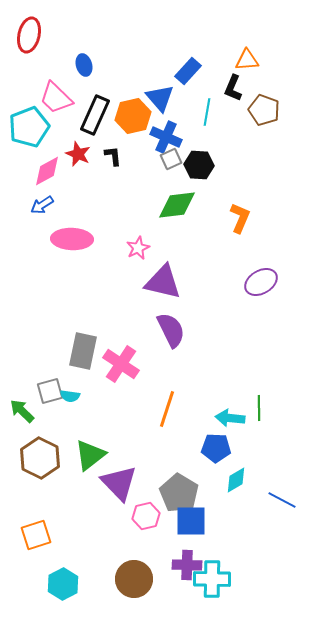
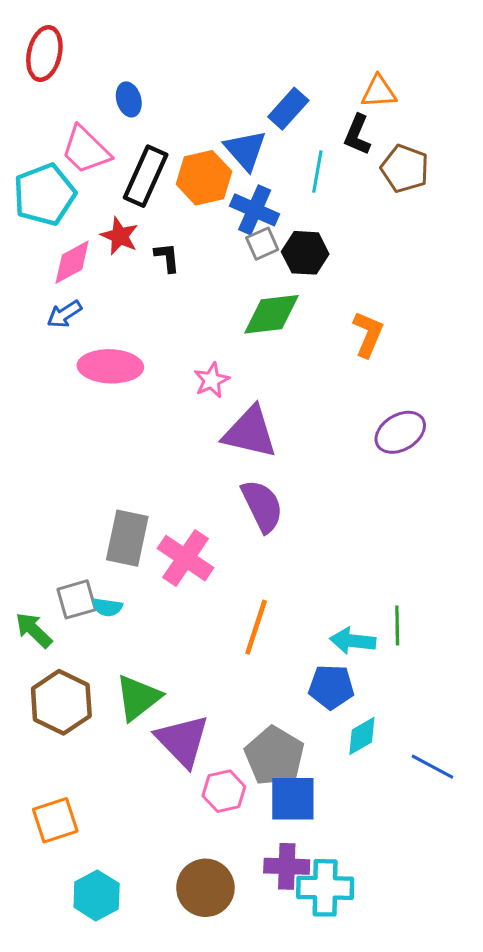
black L-shape: (113, 156) -> (167, 257), moved

